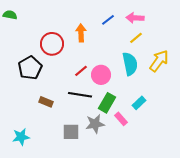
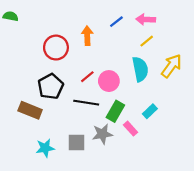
black pentagon: (30, 68) -> (51, 86), moved
brown rectangle: (46, 102) -> (30, 110), moved, size x1.5
cyan star: (21, 137) -> (45, 148), moved

